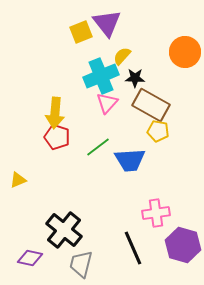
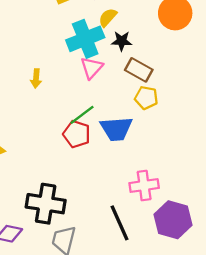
brown rectangle: (151, 105) -> (139, 70), size x0.7
yellow arrow: (55, 113) -> (36, 78), size x0.6
red pentagon: (57, 137) -> (77, 134), moved
black cross: (64, 230) -> (46, 204), turned -30

